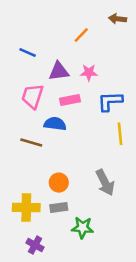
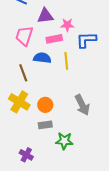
pink star: (89, 73) -> (67, 25), moved
yellow line: (120, 134) -> (66, 61), moved
brown line: (31, 143) -> (23, 73), turned 54
yellow cross: (26, 208) -> (19, 102), moved, turned 30

